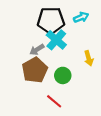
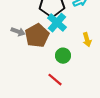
gray arrow: (37, 50) -> (18, 32), moved, turned -128
brown pentagon: (35, 70) -> (37, 36), moved

